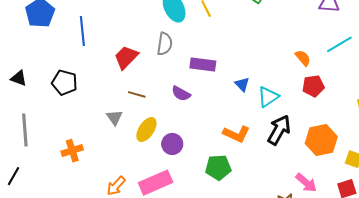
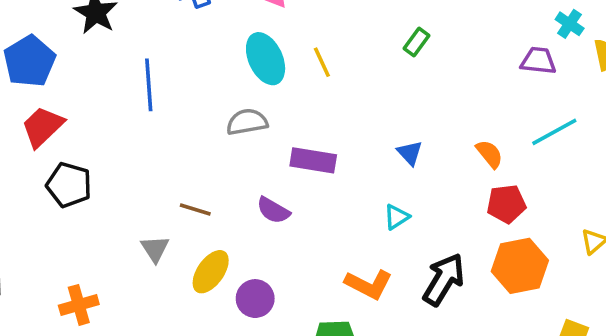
blue line: (82, 31) -> (149, 85), moved
gray semicircle: (165, 44) -> (247, 122), turned -110
red trapezoid: (126, 57) -> (43, 127), moved
blue triangle: (242, 84) -> (410, 153), moved
cyan triangle: (268, 97) -> (397, 217), moved, size x0.7
orange hexagon: (321, 140) -> (520, 266), moved

